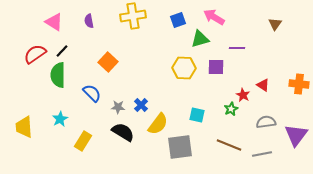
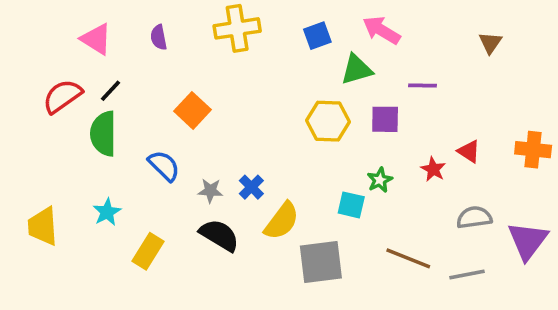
green star: (231, 109) -> (380, 180), moved

